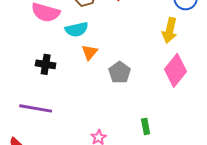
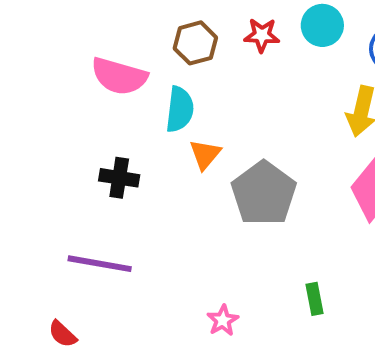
cyan semicircle: (77, 29) -> (180, 109), turned -70
gray pentagon: (120, 72) -> (264, 193), size x1.5

